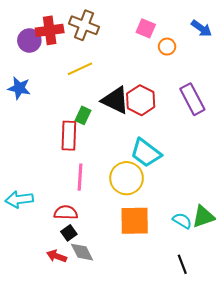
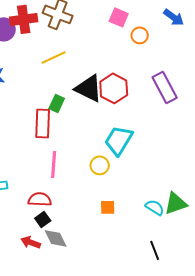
cyan trapezoid: (146, 153) -> (119, 140), turned 84
yellow circle: (127, 178) -> (100, 165), size x0.6
orange square: (135, 221) -> (108, 207), size x0.5

